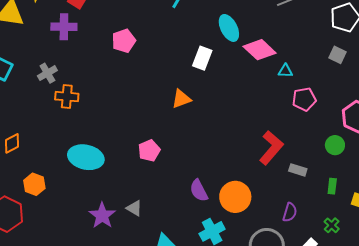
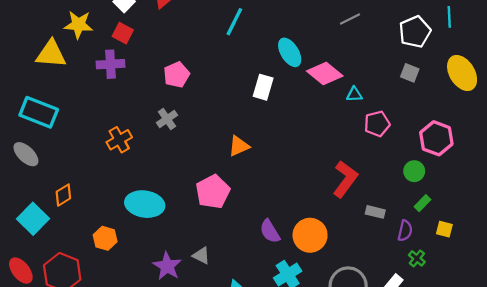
gray cross: (47, 73) -> (167, 119), moved
orange cross: (67, 97) -> (119, 140), turned -30
orange triangle: (181, 99) -> (239, 146), moved
pink pentagon: (149, 150) -> (213, 192), size x1.4
gray rectangle: (298, 170) -> (375, 212), moved
orange hexagon: (34, 184) -> (105, 238), moved
green rectangle: (332, 186) -> (423, 203), moved, turned 42
purple semicircle: (290, 212) -> (405, 231), moved

